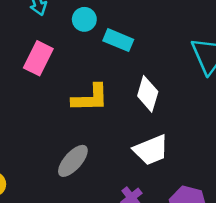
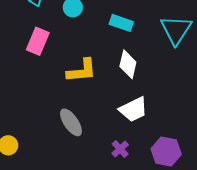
cyan rectangle: (118, 40) -> (121, 23), moved
gray ellipse: (73, 161) -> (71, 122), turned -72

